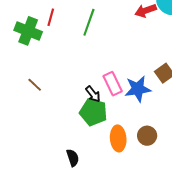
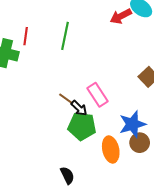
brown line: (35, 85) -> (66, 99), moved
blue star: (138, 89) -> (132, 124), moved

